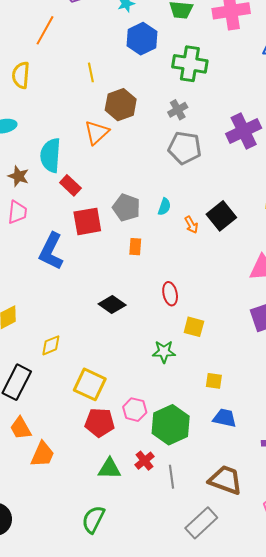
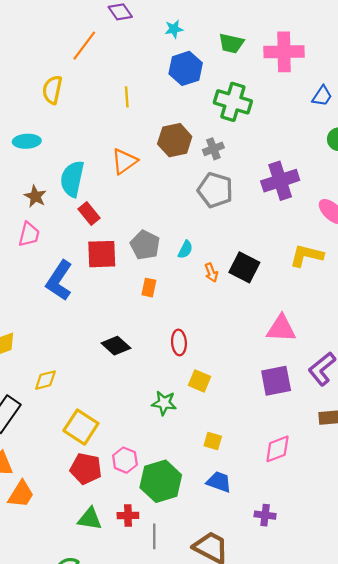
brown hexagon: (121, 105) -> (175, 140), moved
black square: (221, 216) -> (244, 267), turned -32
red cross: (144, 461) -> (128, 516), turned 30

